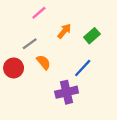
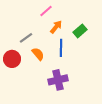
pink line: (39, 13) -> (46, 11), moved
blue line: (83, 68) -> (61, 48), moved, turned -42

